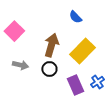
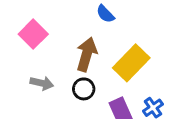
blue semicircle: (75, 17) -> (105, 14), moved

